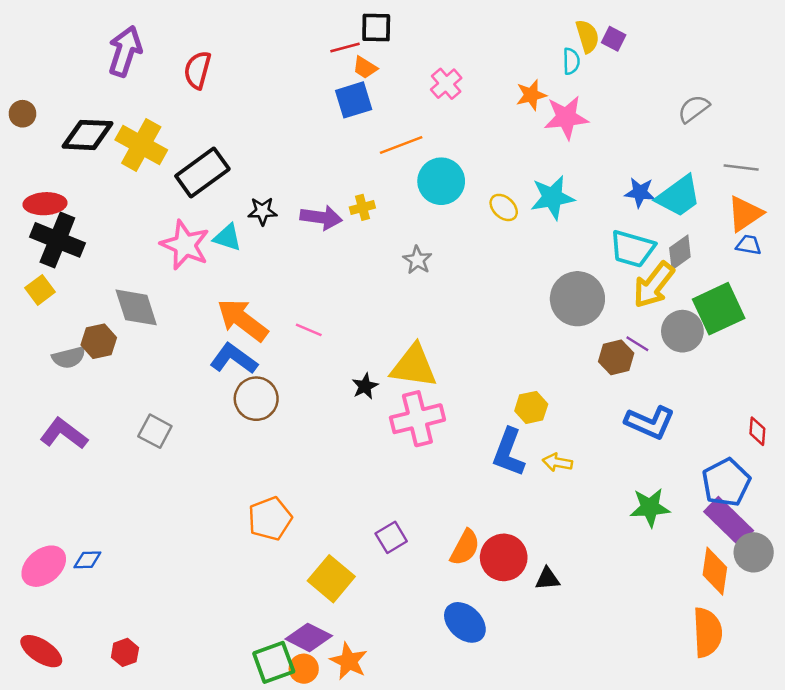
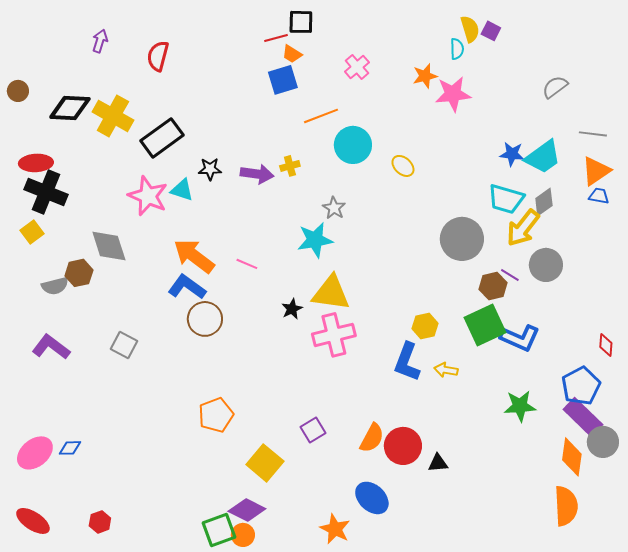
purple arrow: (125, 51) -> (100, 41), size x0.6
cyan star: (552, 197) -> (315, 240), moved
green square: (719, 309) -> (485, 325), moved
orange star: (349, 661) -> (335, 529), moved

